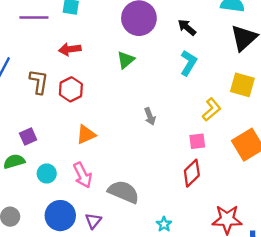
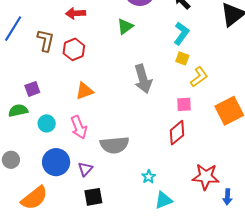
yellow square: (242, 85) -> (182, 58), moved, size x0.6
gray arrow: (150, 116) -> (143, 79), size x1.8
gray semicircle: (124, 192) -> (114, 145), turned 148

